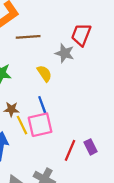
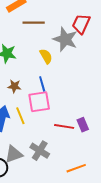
gray star: (65, 53) -> (65, 39), size x1.4
yellow line: (22, 125) -> (20, 116), moved
red line: (70, 150) -> (64, 126), turned 72

